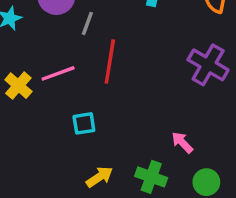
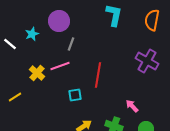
gray line: (87, 23) -> (71, 44), moved
red line: (110, 61) -> (98, 75), moved

